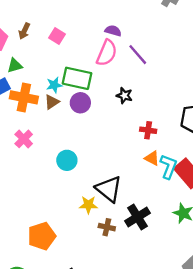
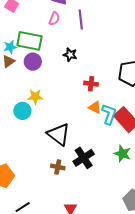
pink semicircle: (107, 53) -> (54, 19), size x0.6
purple line: (138, 55) -> (81, 19), turned 36
yellow star: (88, 205) -> (35, 97), moved

